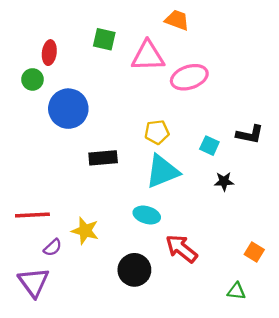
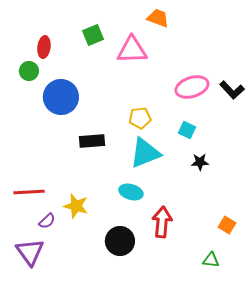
green square: (104, 39) -> (93, 35), turned -35
pink ellipse: (189, 77) -> (192, 87), moved
black L-shape: (250, 134) -> (232, 90), moved, turned 35
red arrow: (181, 249) -> (162, 222), turned 56

